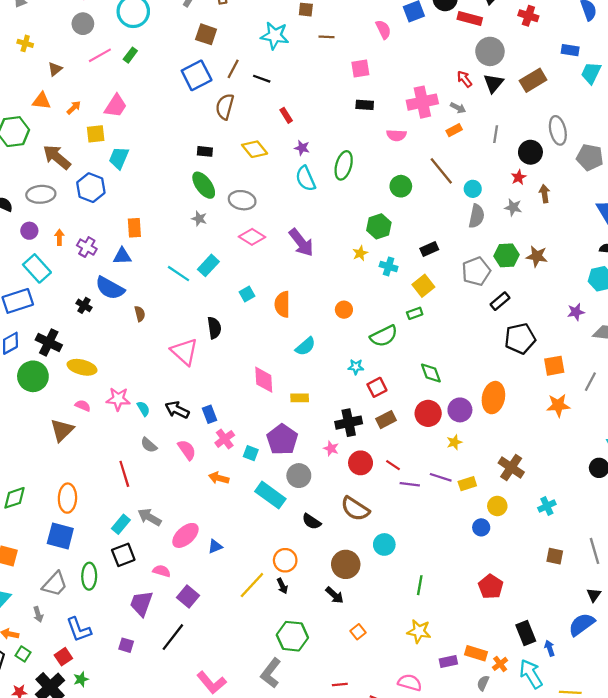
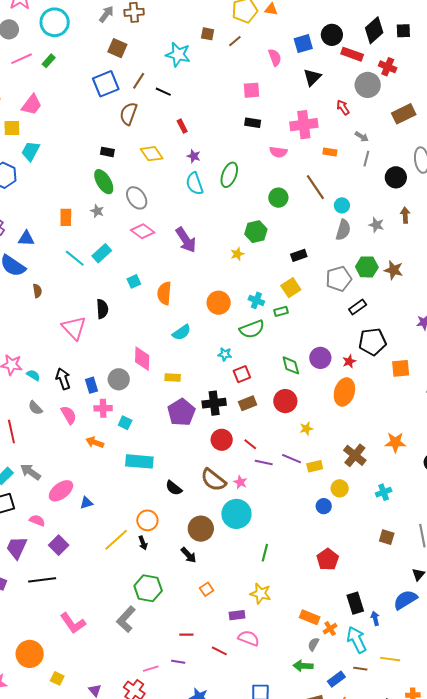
red cross: (528, 16) -> (388, 67), moved
brown line: (326, 37) -> (235, 41), moved, turned -48
black triangle: (493, 83) -> (312, 77), moved
gray arrow: (458, 108) -> (362, 137), moved
orange rectangle: (454, 130) -> (330, 152), turned 32
red star: (519, 177) -> (349, 361), moved
gray ellipse: (242, 200) -> (137, 198), turned 40
orange rectangle: (134, 228) -> (66, 217), moved
cyan cross: (389, 266) -> (256, 300), moved
orange circle: (344, 310) -> (219, 303), size x1.5
orange star: (558, 405) -> (395, 442), moved
cyan semicircle: (143, 409) -> (33, 375), turned -32
black arrow: (177, 410) -> (63, 379), turned 40
purple circle: (460, 410) -> (320, 358), moved
pink cross: (225, 439) -> (103, 408), turned 30
purple pentagon: (282, 439) -> (181, 412), moved
pink star: (331, 448) -> (240, 482), moved
gray circle: (299, 476) -> (119, 379), moved
cyan rectangle: (270, 495) -> (139, 461), turned -36
cyan circle: (384, 544) -> (236, 514), size x1.5
black line: (173, 637) -> (42, 580), turned 40
purple rectangle: (448, 662) -> (237, 615), moved

